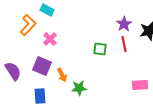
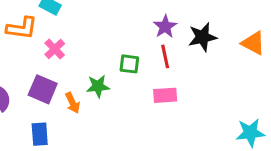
orange L-shape: (28, 25) -> (22, 28), turned 55
pink rectangle: (140, 85) -> (165, 95), moved
green star: (79, 88) -> (98, 86), moved

